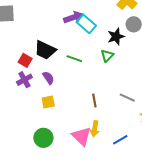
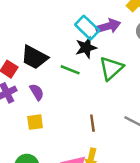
purple arrow: (73, 17) -> (108, 26), moved
black star: (116, 37) -> (86, 48), moved
green triangle: (107, 56) -> (111, 68), size x1.5

